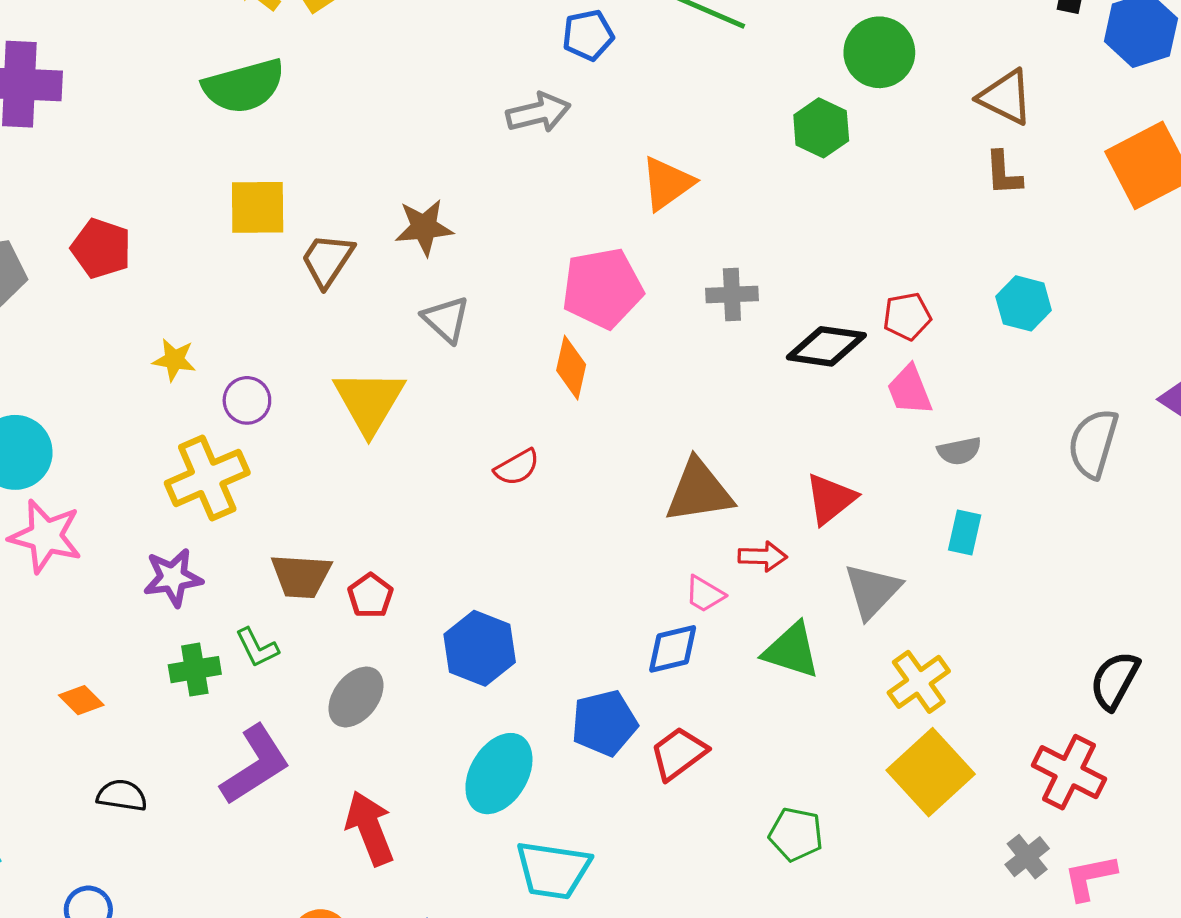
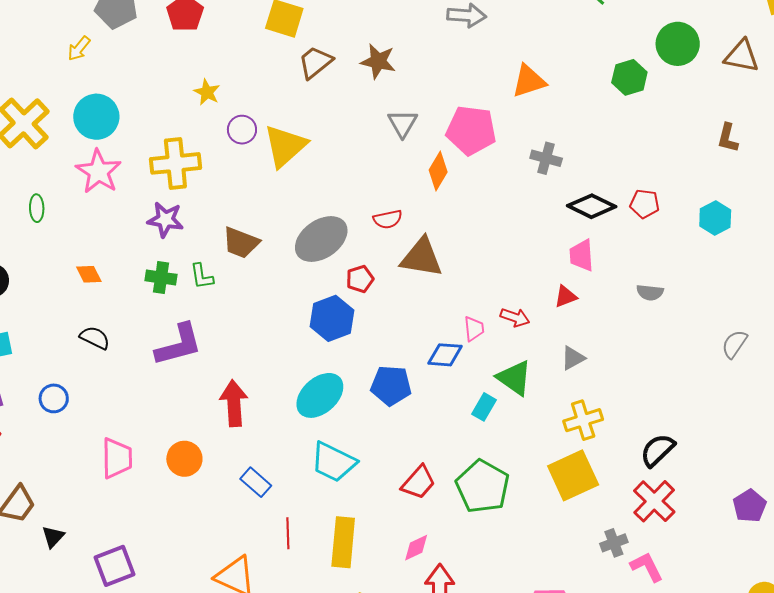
brown triangle: (1006, 97) -> (742, 56), moved, turned -33
gray triangle: (446, 319) -> (403, 123), moved
pink trapezoid: (909, 390) -> (582, 255), moved
yellow triangle: (369, 401) -> (285, 146), moved
gray semicircle: (1093, 443) -> (734, 344), moved, size x0.7
yellow cross: (207, 478) -> (175, 163), moved
brown triangle: (699, 491) -> (422, 258), moved
red triangle: (830, 499) -> (566, 296), size x0.7
cyan rectangle: (965, 532) -> (484, 407), moved
gray triangle: (872, 591) -> (573, 358), size x0.7
pink trapezoid: (705, 594) -> (474, 329), turned -144
red pentagon: (370, 596) -> (360, 279), moved
black semicircle: (1115, 680) -> (658, 450), moved
gray ellipse: (356, 697) -> (321, 239), moved, size x1.4
red trapezoid: (679, 753) -> (418, 482), moved, turned 150
green pentagon: (796, 834) -> (483, 487), size x1.6
pink L-shape: (1090, 877) -> (647, 567), turned 57

